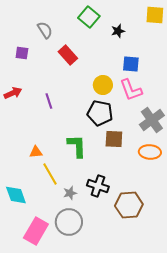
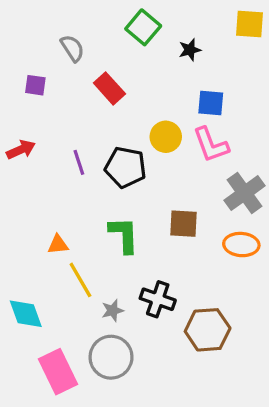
black pentagon: (100, 113) -> (126, 167), moved
pink rectangle: (36, 231) -> (58, 372), turned -56

